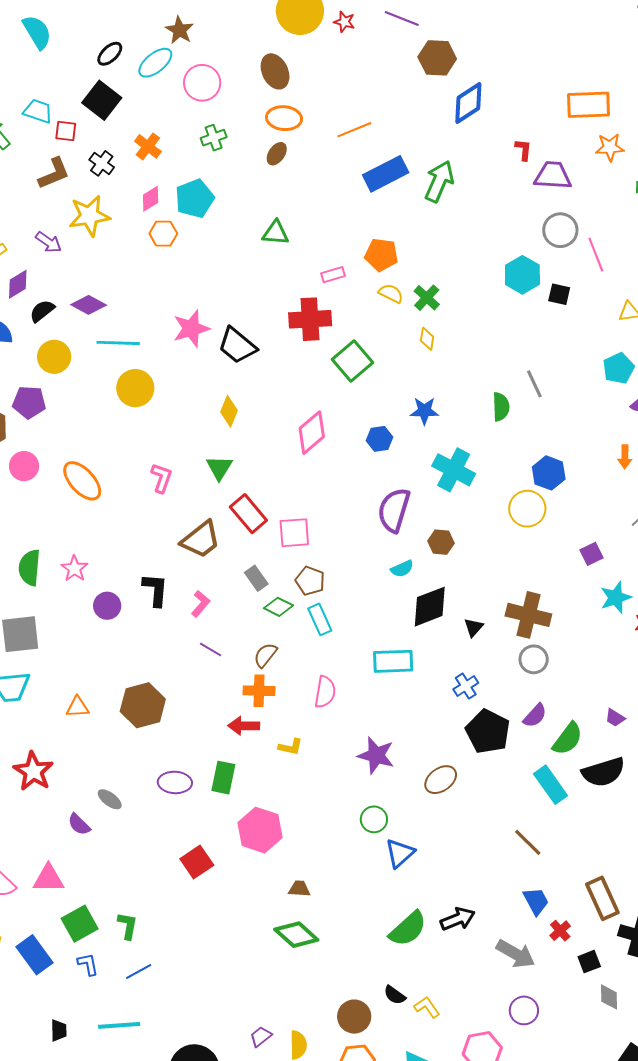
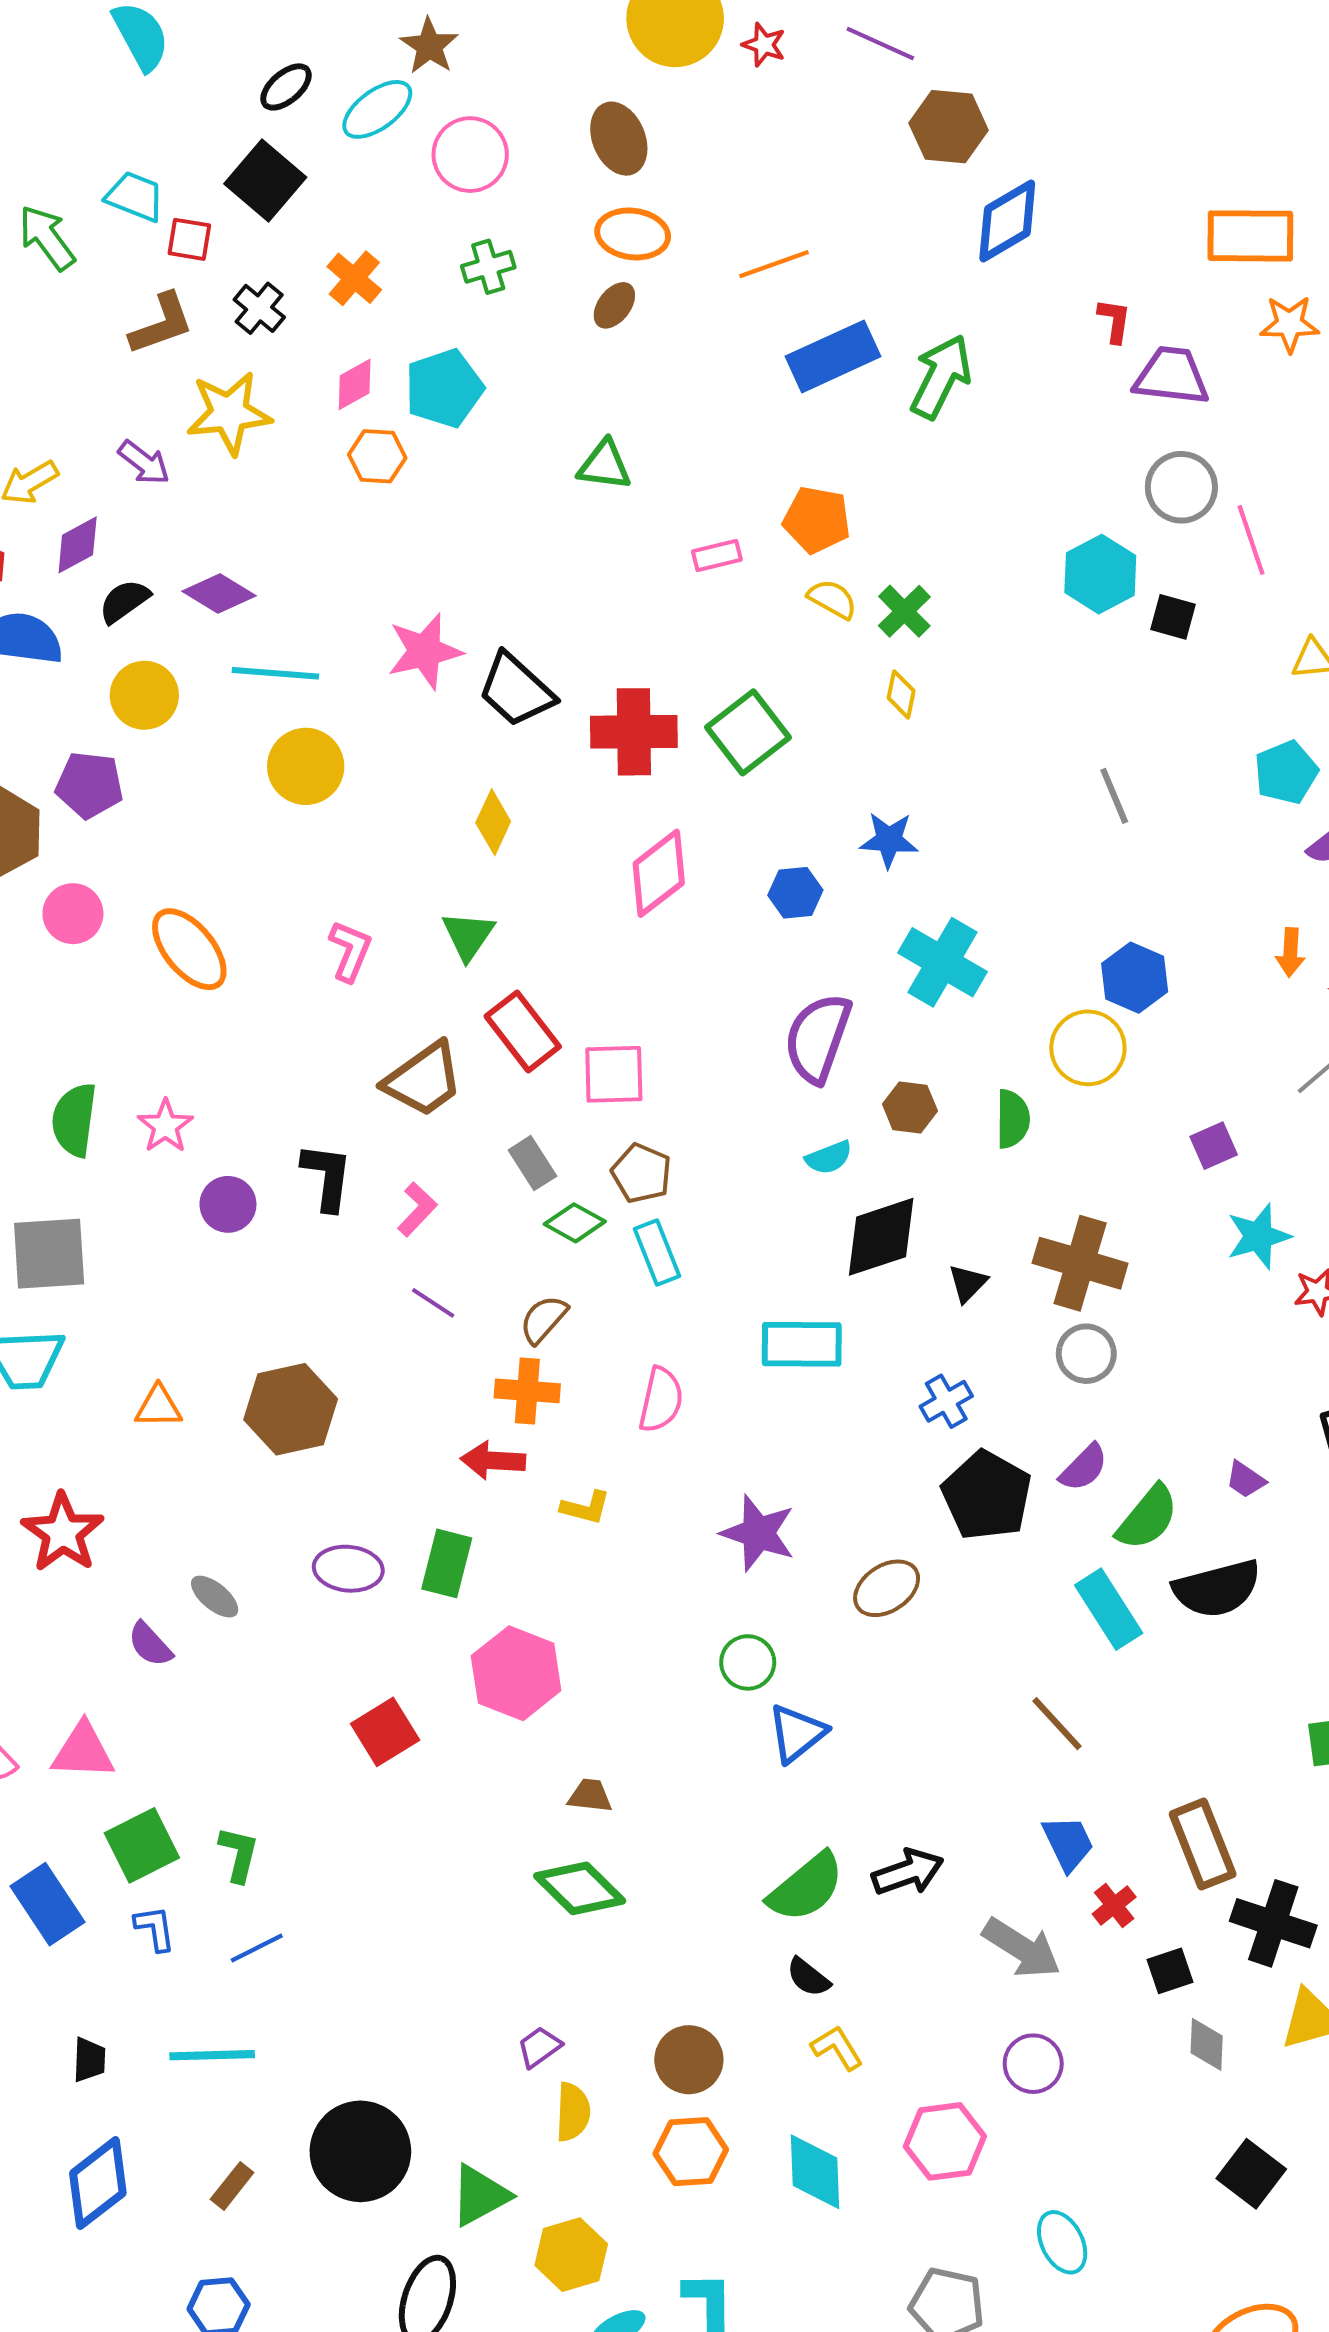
red cross: (310, 319) -> (634, 732), moved
green semicircle: (501, 407) -> (1013, 1119), moved
black semicircle: (395, 995) -> (808, 1977), moved
purple trapezoid: (261, 1037) -> (539, 2047), moved

